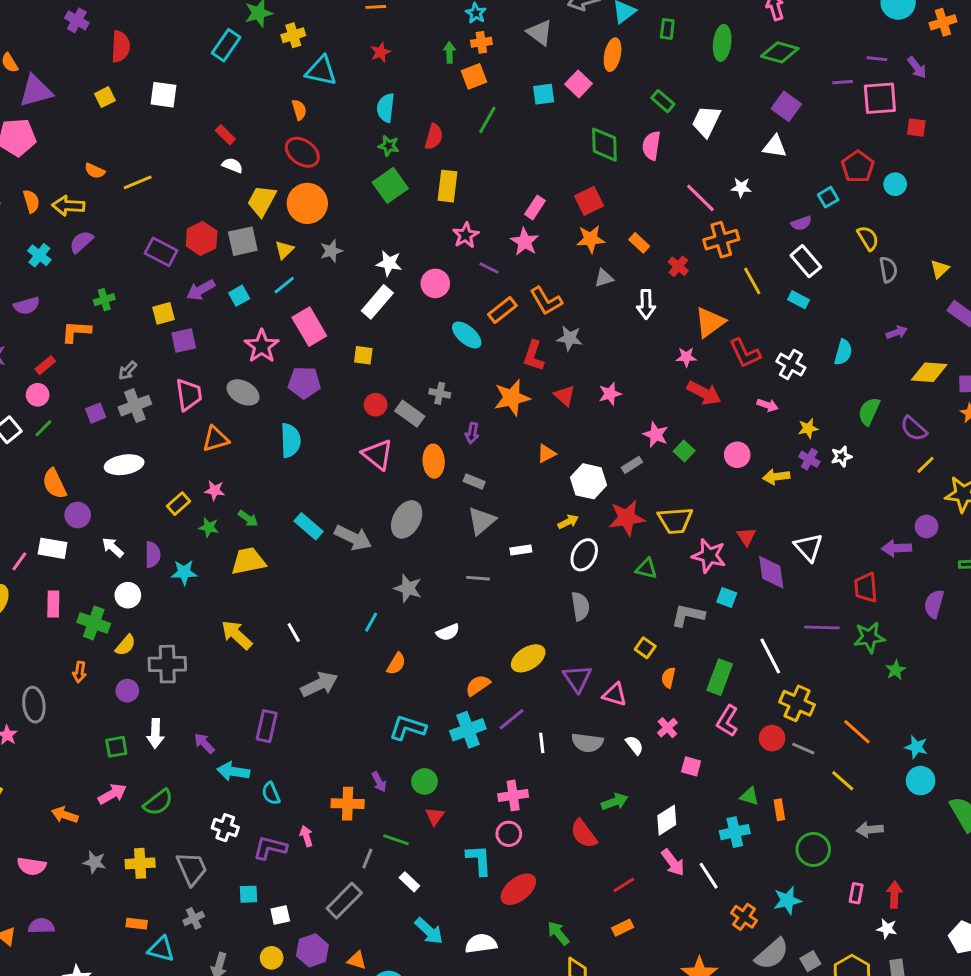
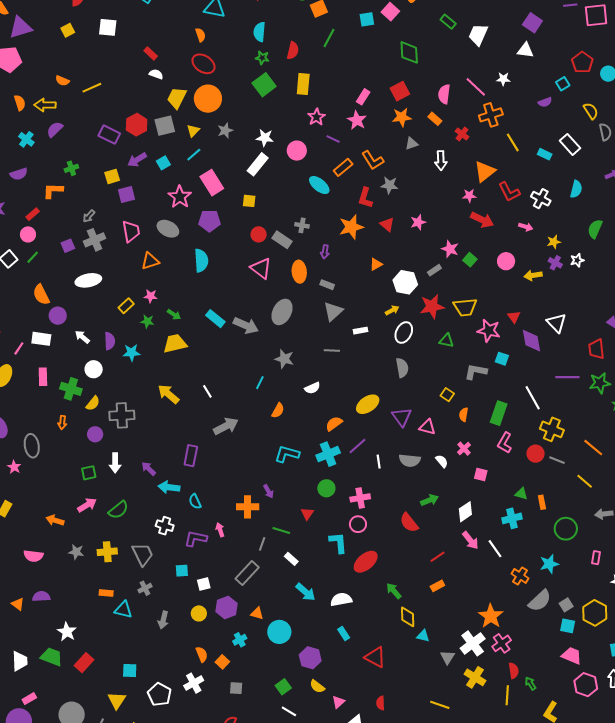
pink semicircle: (651, 146) -> (444, 94), moved
white rectangle: (806, 261) -> (570, 144), moved
green circle: (424, 781) -> (326, 488), moved

